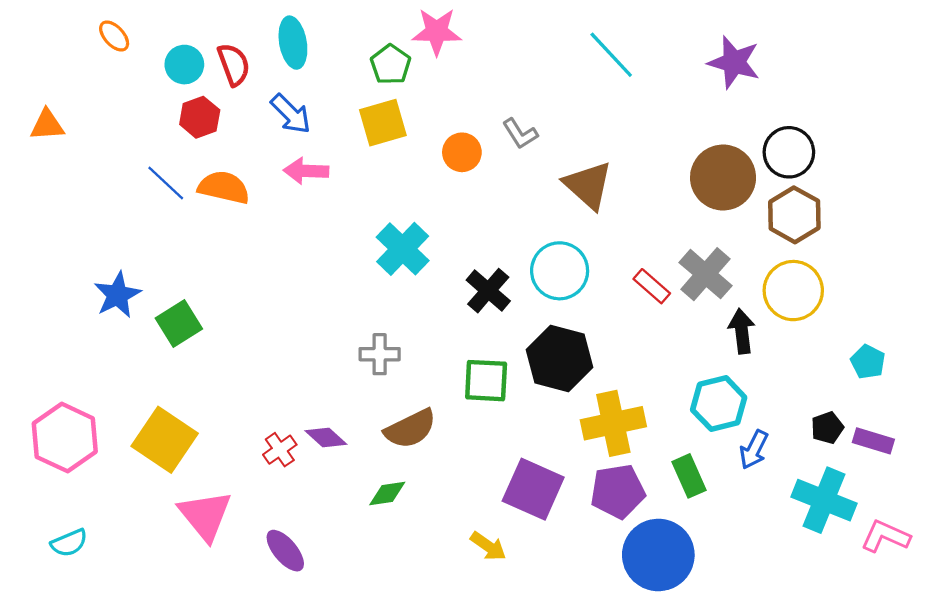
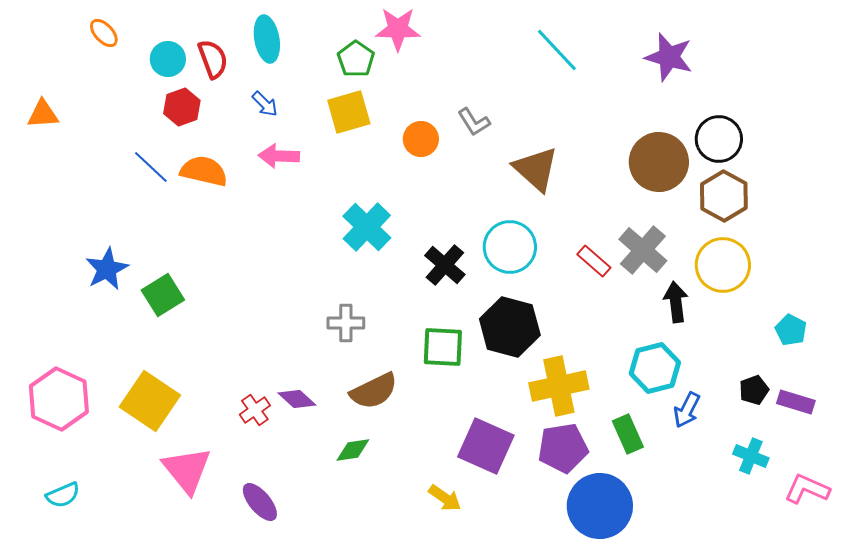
blue arrow: (291, 114) -> (265, 104), size x0.7
cyan cross: (824, 500) -> (751, 456), size x0.6

